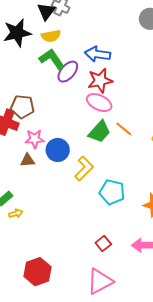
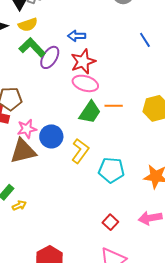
blue arrow: (97, 54) -> (77, 36), size x0.7
orange line: (124, 129) -> (114, 106), turned -30
brown triangle: (28, 160) -> (23, 151), size x1.8

